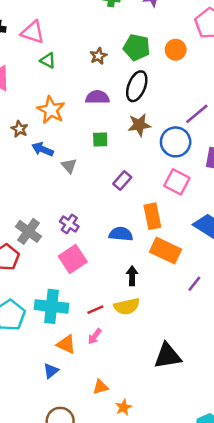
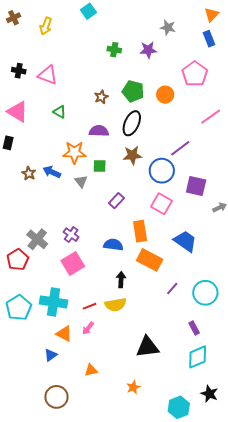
green triangle: (48, 60) -> (60, 112), moved
orange star: (51, 110) -> (74, 152), moved, turned -30
brown star: (19, 129) -> (29, 173), moved
gray triangle: (69, 166) -> (81, 181), moved
orange star: (124, 407) -> (133, 387), moved

